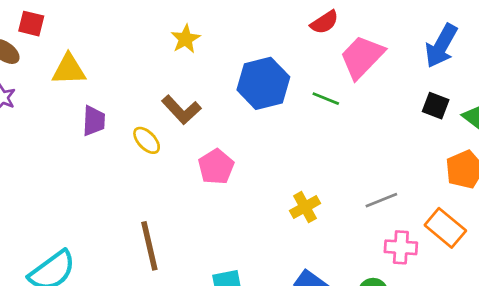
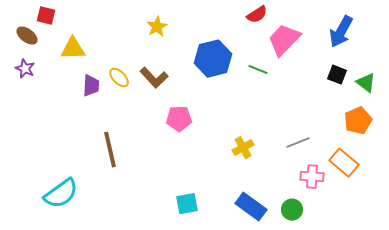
yellow ellipse: (147, 140) -> (119, 78), moved
pink pentagon: (216, 167) -> (179, 119), turned 30
brown line: (149, 246) -> (110, 150), moved

